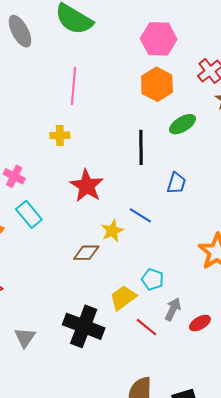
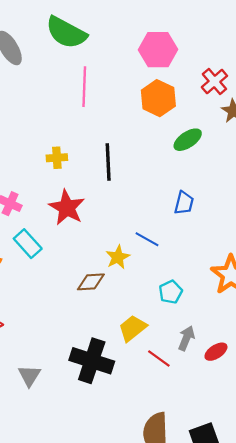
pink line: (73, 86) -> (84, 87), moved
black line: (141, 147) -> (108, 162), moved
red star: (87, 186) -> (67, 208), moved
cyan pentagon: (153, 279) -> (171, 292), moved, turned 30

